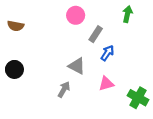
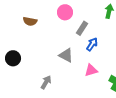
brown semicircle: (16, 26) -> (30, 21), moved
gray arrow: (64, 89) -> (46, 82), moved

